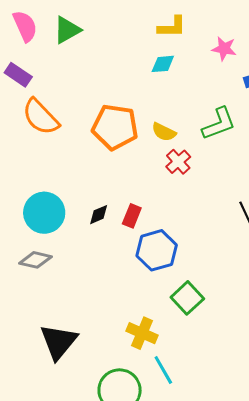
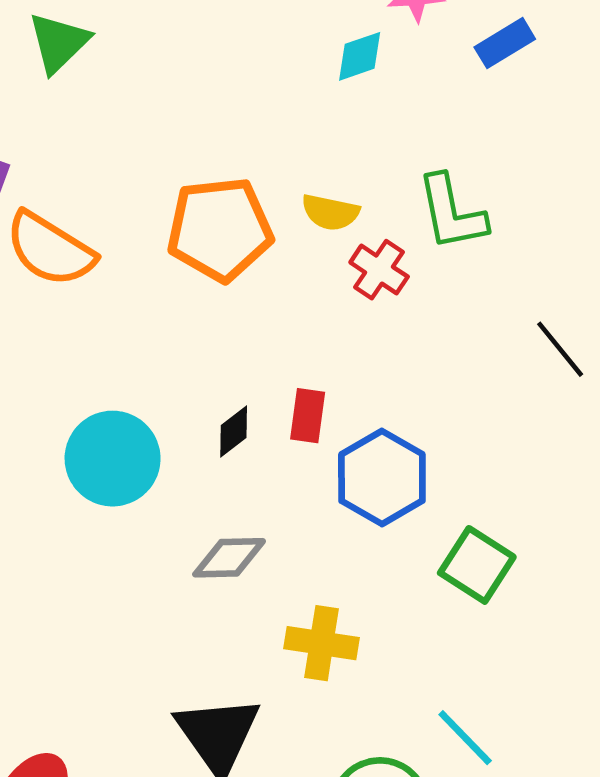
cyan diamond: (163, 64) -> (360, 56), moved
green L-shape: (219, 124) -> (452, 213), moved, turned 114
gray diamond: (35, 260) -> (229, 558), moved
yellow cross: (142, 333) -> (322, 643), moved

